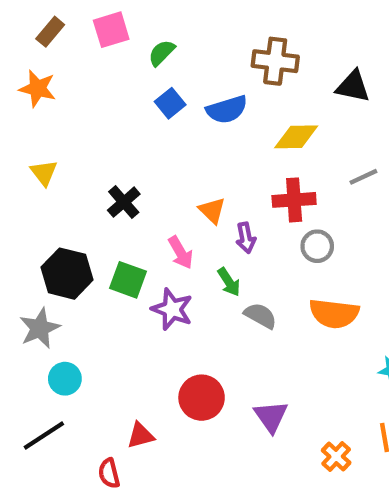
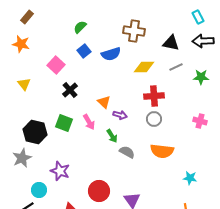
pink square: (111, 30) -> (56, 65), moved, turned -30
gray line: (363, 177) -> (176, 67), moved
red cross: (294, 200) -> (154, 96), moved
black cross: (124, 202) -> (70, 90), moved
purple arrow: (246, 238) -> (120, 115), turned -64
green square: (128, 280) -> (64, 123), moved
purple star: (172, 309) -> (60, 171), moved
cyan circle: (65, 379) -> (39, 190), moved

